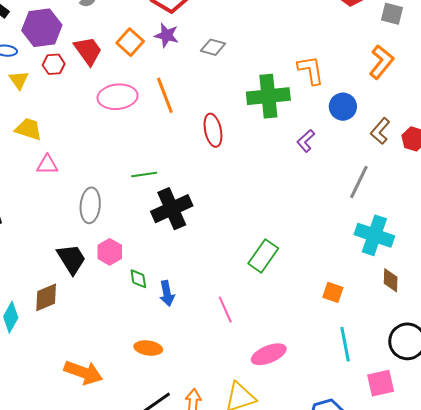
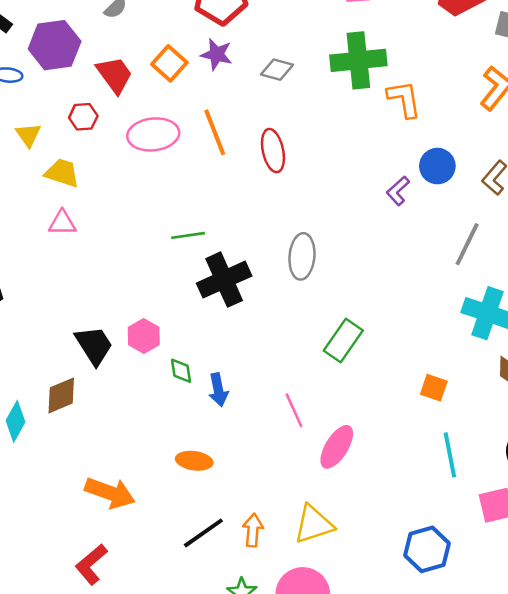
red hexagon: (54, 64) -> (83, 117), moved
yellow triangle: (19, 80) -> (28, 135), moved
green cross: (268, 96) -> (358, 60), moved
blue circle: (343, 107) -> (437, 166), moved
yellow trapezoid: (29, 129) -> (62, 173), moved
red ellipse: (213, 130) -> (273, 151), moved
gray ellipse: (90, 205) -> (302, 256), moved
pink ellipse: (269, 354) -> (337, 447), moved, turned -36

